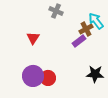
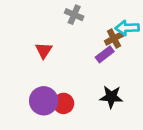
cyan arrow: (96, 21) -> (127, 28), turned -54
black star: (95, 74) -> (111, 97), moved

